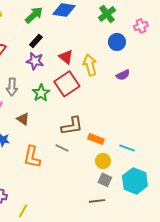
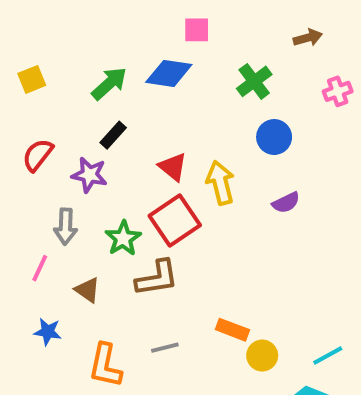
pink cross: (141, 26) -> (338, 91), moved
purple star: (35, 61) -> (89, 175), moved
brown L-shape: (72, 126) -> (157, 278), moved
gray line: (62, 148) -> (165, 348), turned -40
cyan line: (127, 148) -> (328, 356), moved, turned -49
yellow circle: (103, 161) -> (262, 356), moved

